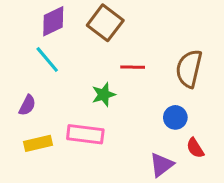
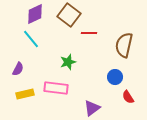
red line: (133, 67) -> (89, 33), moved
purple triangle: (162, 165) -> (92, 108), moved

